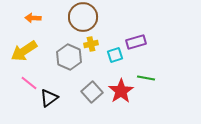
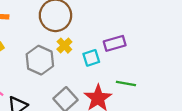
yellow cross: (91, 44) -> (64, 46), turned -32

